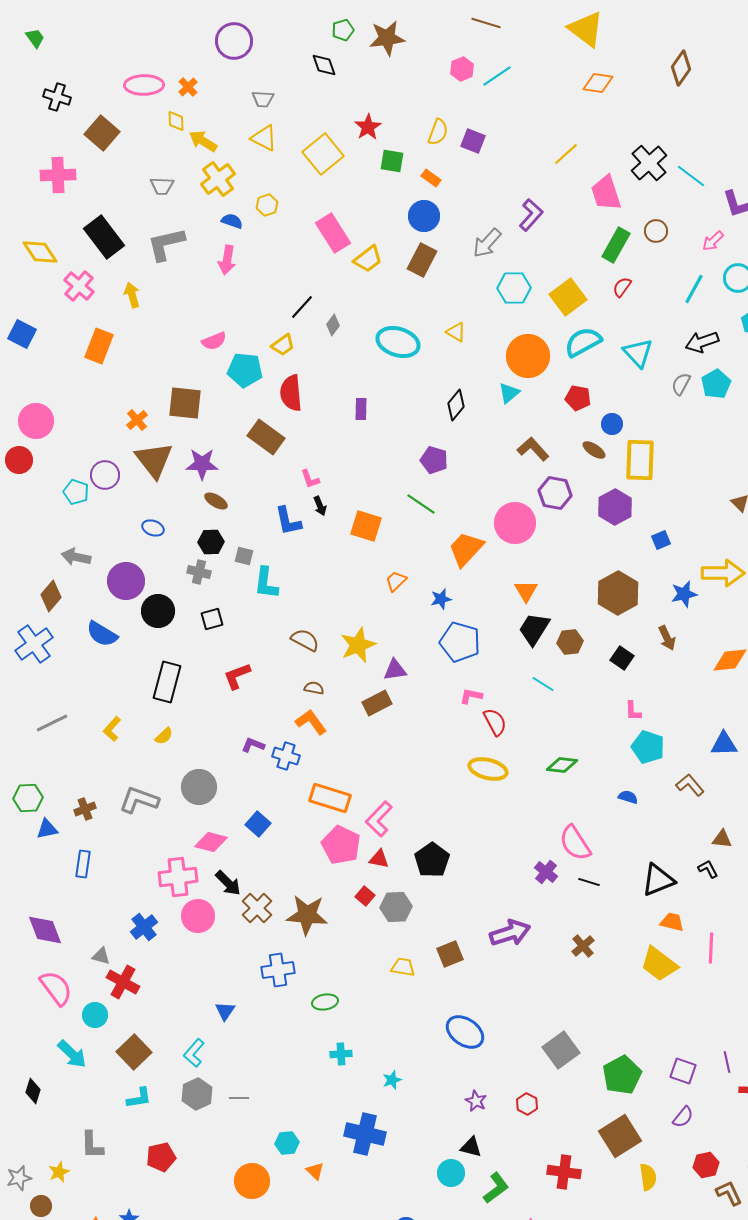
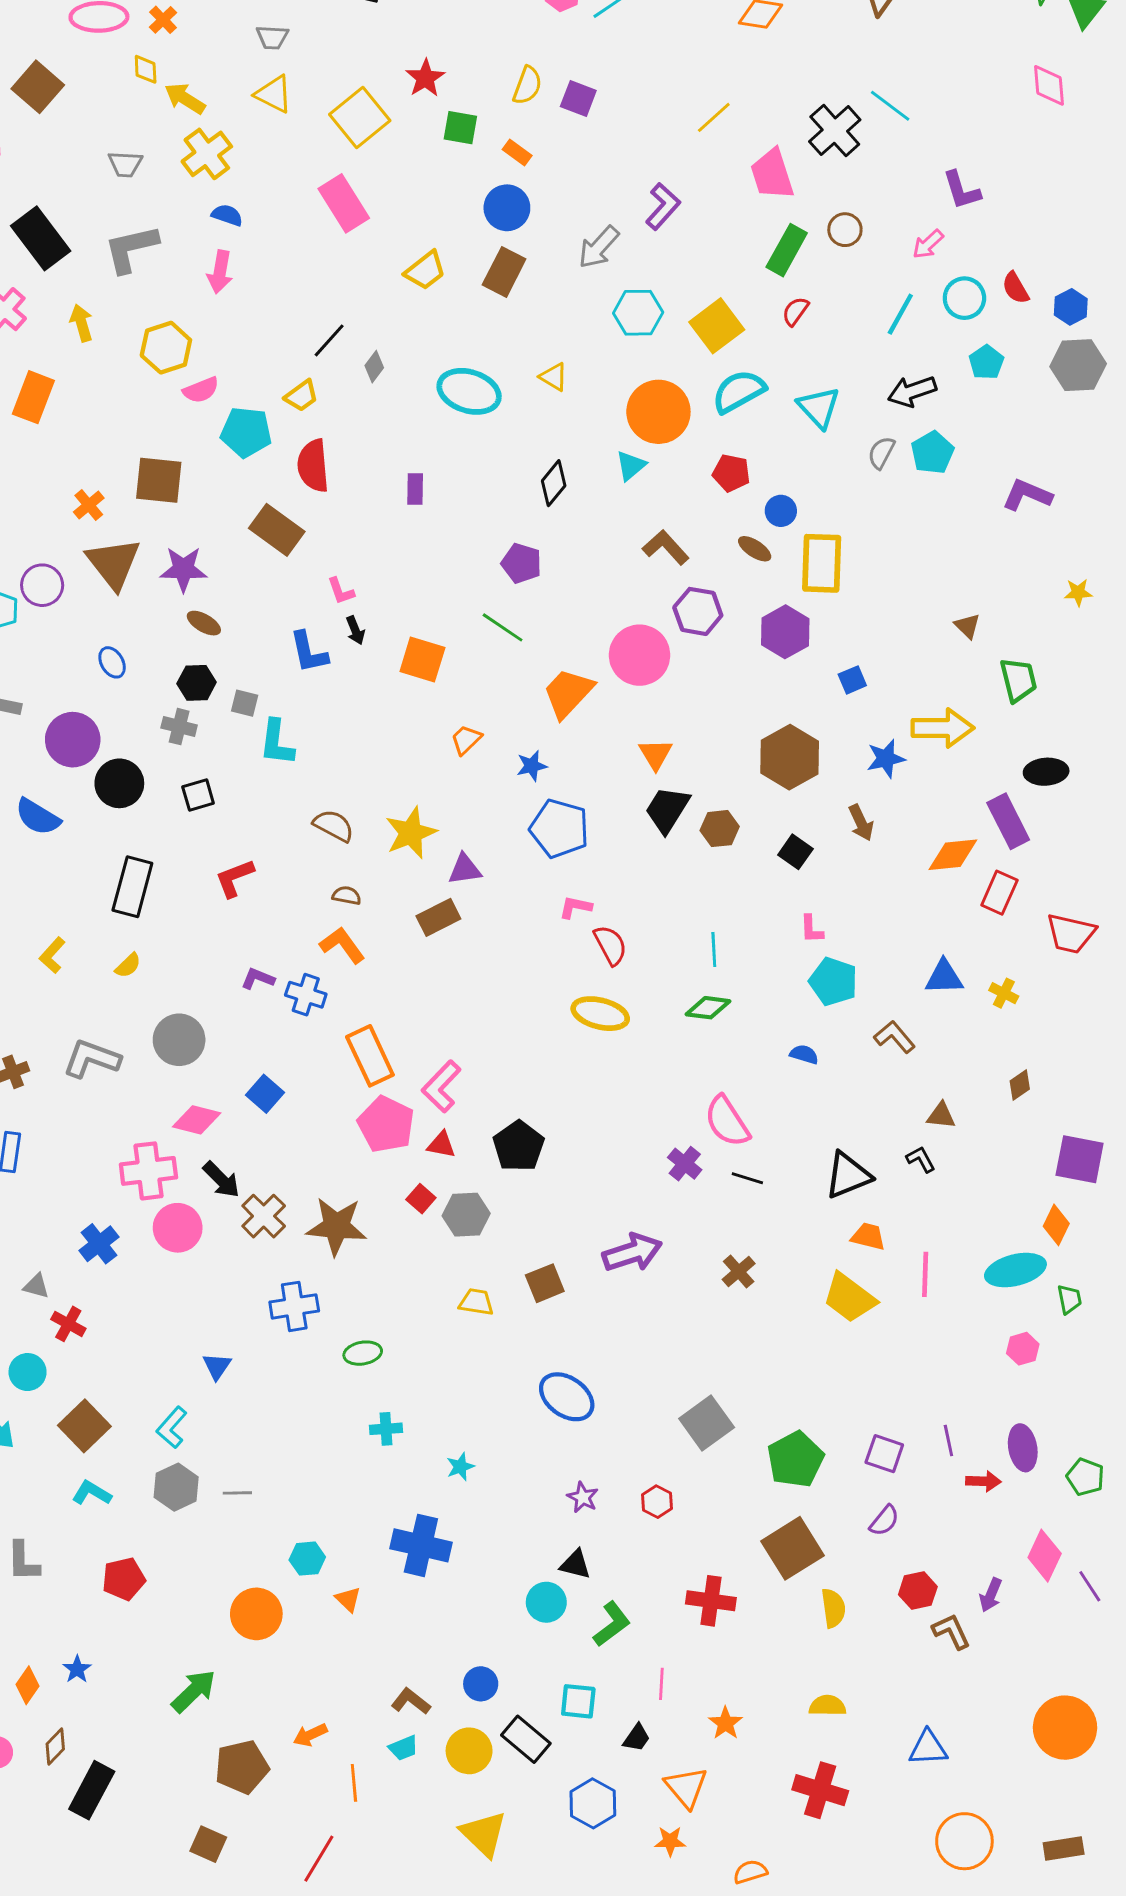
cyan line: (691, 176) -> (890, 106), moved
yellow hexagon: (267, 205) -> (166, 348), moved, size x1.6
pink rectangle: (333, 233) -> (344, 203), moved
blue ellipse: (153, 528) -> (112, 662), turned 40
cyan line: (543, 684) -> (714, 949), moved, turned 55
orange rectangle: (330, 798) -> (370, 1056), turned 48
red cross: (123, 982) -> (68, 1324), size x0.7
cyan L-shape: (139, 1098) -> (92, 1493), turned -140

